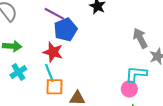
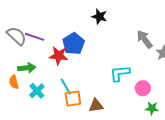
purple line: (54, 14) -> (35, 37), moved
red star: (53, 52) -> (59, 56), moved
cyan L-shape: (136, 74) -> (120, 73), moved

